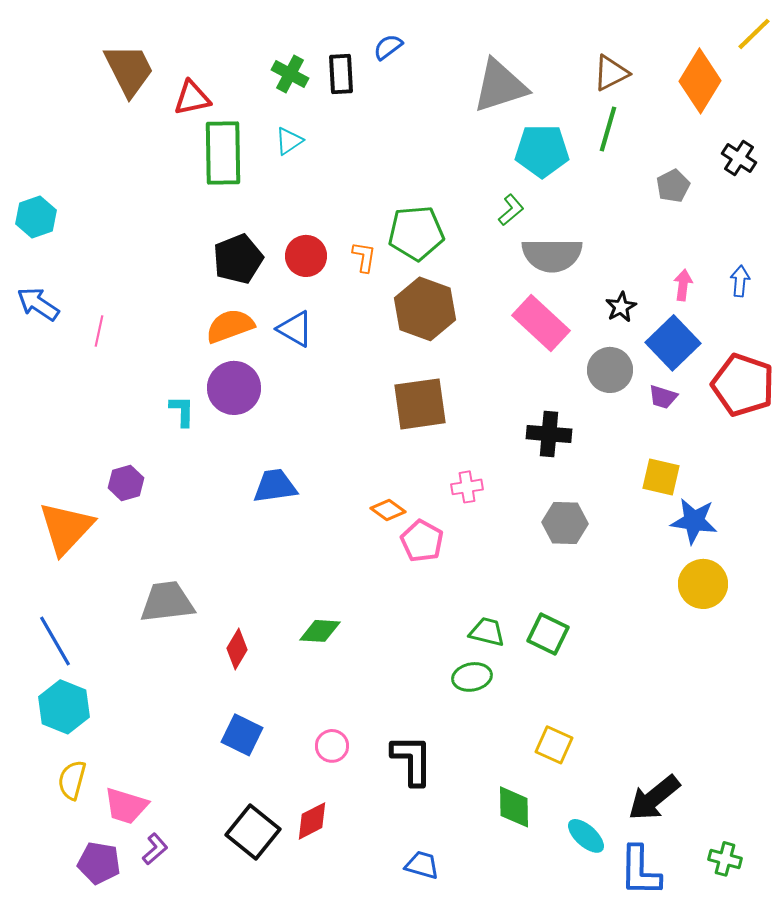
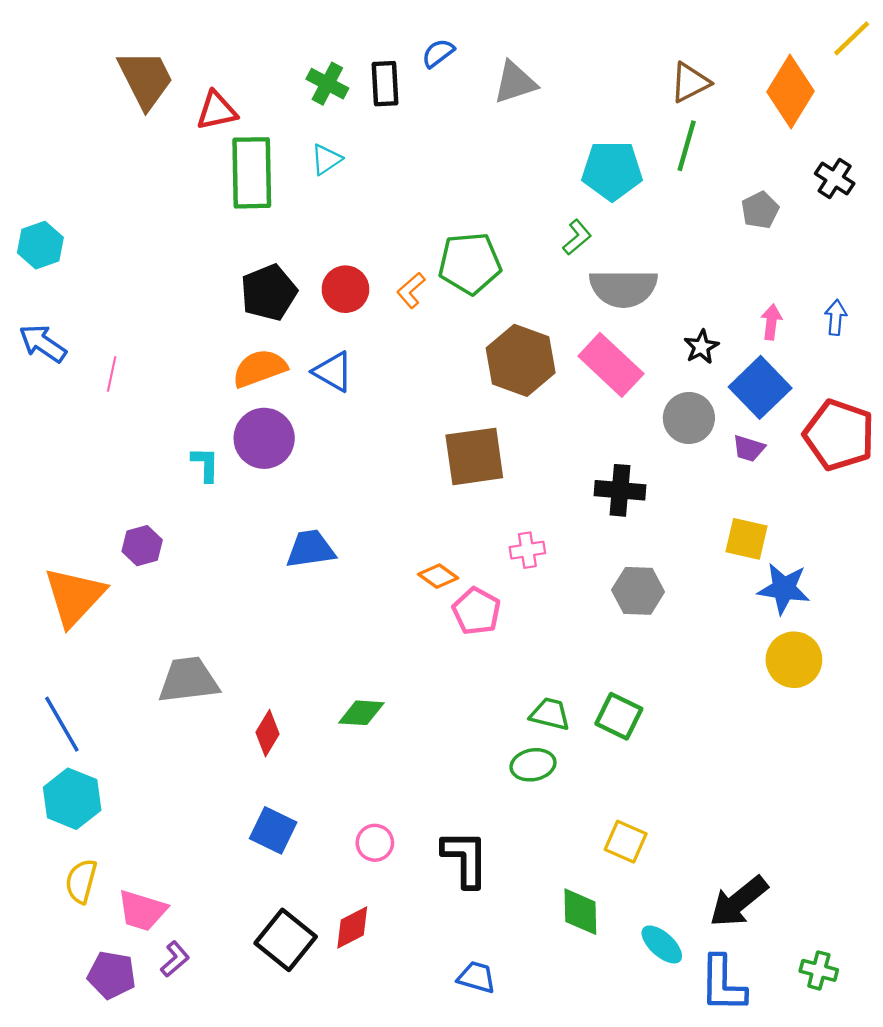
gray triangle: (500, 86) -> (515, 82), moved, size x0.7
orange L-shape: (364, 257) -> (411, 290), turned -140
brown hexagon: (425, 309) -> (521, 360), moved

